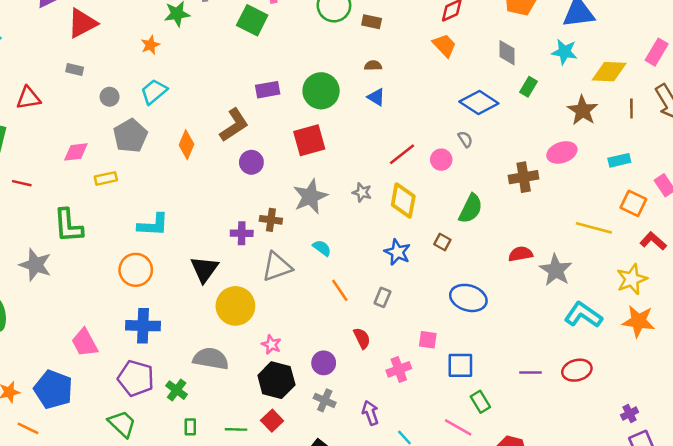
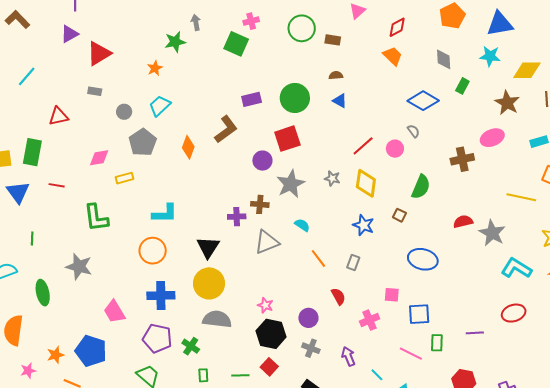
purple circle: (251, 162) -> (262, 161), moved
gray star: (35, 265) -> (79, 267), moved
yellow circle: (235, 306) -> (209, 283), moved
purple line: (530, 373) -> (475, 333), moved
green rectangle: (480, 402) -> (437, 343), turned 36
pink line: (458, 427) -> (411, 354), moved

